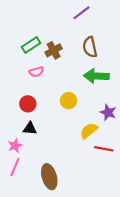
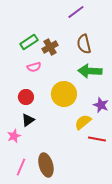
yellow circle: (69, 101) -> (64, 94), size x1.6
black triangle: (30, 128) -> (28, 120), turned -40
pink line: (15, 167) -> (21, 167), moved

